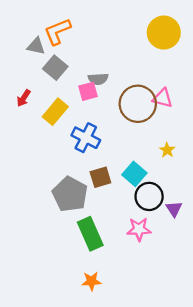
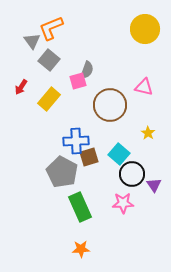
gray triangle: (36, 46) -> (32, 41), turned 42
gray semicircle: (98, 79) -> (87, 70), turned -66
brown circle: (138, 104) -> (110, 105), moved
blue cross: (86, 138) -> (76, 141), moved, turned -30

